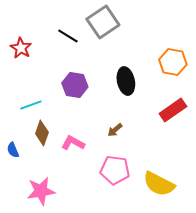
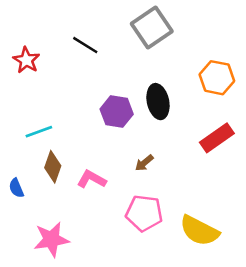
gray square: (103, 22) -> (152, 28), moved
purple hexagon: (75, 85) -> (117, 112), moved

